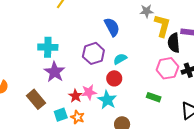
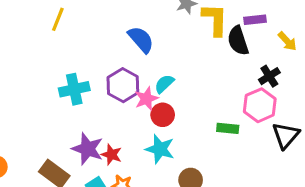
cyan cross: (48, 47) -> (74, 89), moved
pink hexagon: (167, 68) -> (260, 105), moved
purple star: (55, 72) -> (88, 149), moved
pink star: (89, 92) -> (146, 99), moved

